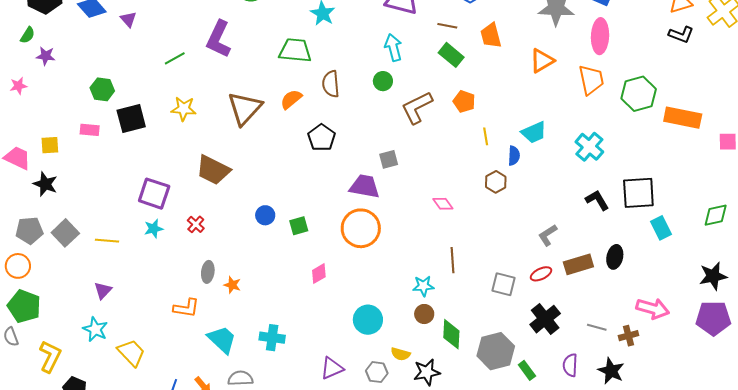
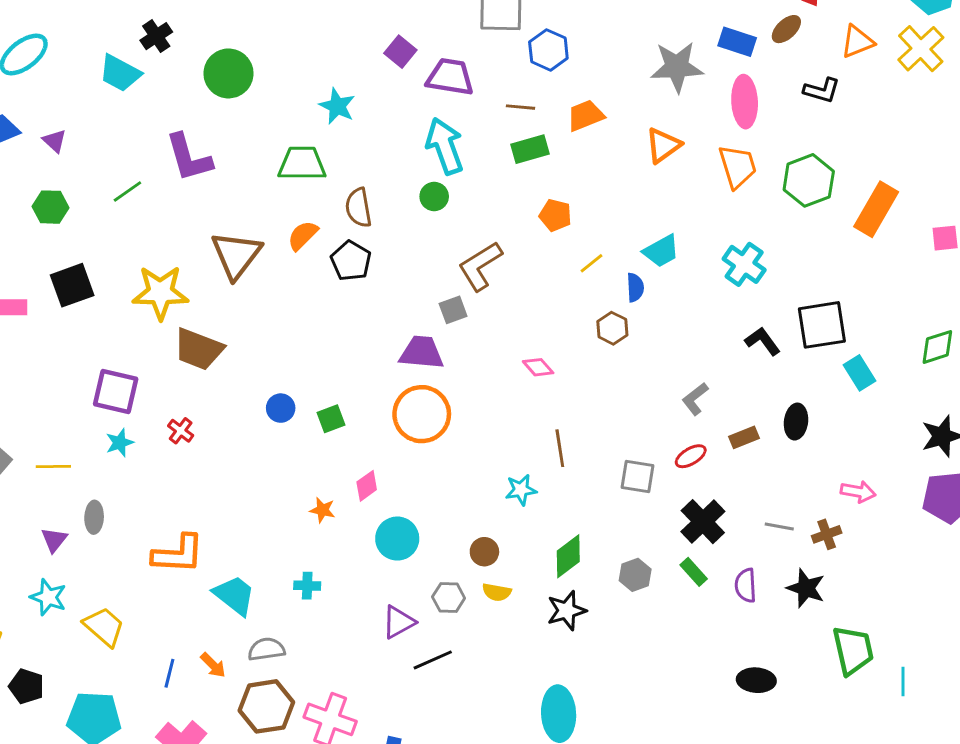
black L-shape: (681, 35) -> (822, 90), moved
orange trapezoid: (491, 36) -> (585, 115), turned 88
purple L-shape: (219, 39) -> (189, 158), turned -36
cyan arrow: (393, 47) -> (445, 146), size x1.4
green rectangle: (451, 55) -> (530, 149), turned -50
green hexagon: (102, 89) -> (51, 207), moved
brown L-shape: (417, 108) -> (480, 266), moved
yellow star: (184, 109) -> (160, 292), moved, size x1.5
orange rectangle: (683, 118) -> (876, 209), turned -66
yellow line: (486, 136) -> (591, 263), turned 66
black pentagon: (322, 138) -> (351, 261), moved
brown rectangle: (578, 264) -> (744, 437), size x0.7
gray ellipse: (208, 272) -> (94, 517), moved
orange star: (232, 285) -> (322, 510), moved
orange L-shape: (186, 308) -> (178, 554), size x1.4
pink arrow: (653, 309) -> (858, 492), size x0.7
brown circle: (424, 314) -> (484, 552), moved
cyan circle: (368, 320) -> (397, 539), moved
green diamond: (451, 334) -> (568, 556), turned 56
cyan cross: (272, 338) -> (307, 586), size x0.7
gray hexagon: (496, 351) -> (635, 575), size x0.6
green rectangle: (527, 370) -> (694, 572), moved
gray hexagon: (377, 372) -> (449, 598), moved
black star: (427, 372) -> (567, 611), moved

